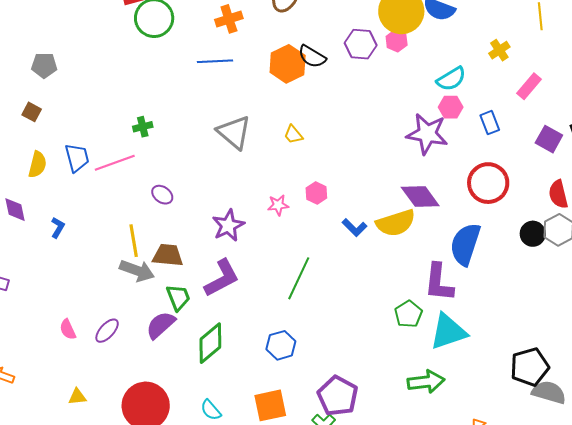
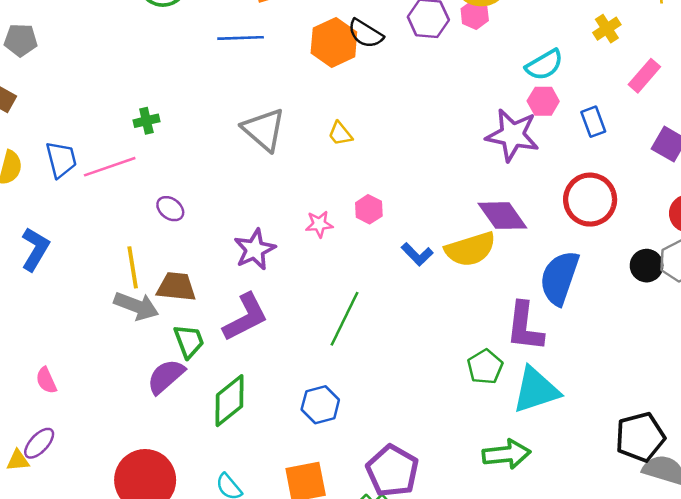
blue L-shape: (58, 228) -> (35, 249), size x1.6
purple ellipse: (107, 331) -> (39, 443), moved
yellow triangle: (77, 397) -> (18, 460), moved

